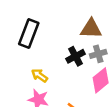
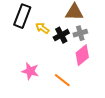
yellow arrow: (40, 75) -> (42, 28), moved

